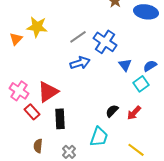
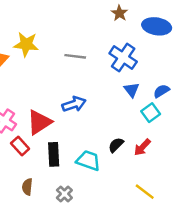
gray line: (78, 37) -> (75, 56), turned 42
blue cross: (105, 42) -> (123, 57), moved
blue arrow: (80, 63) -> (74, 104), moved
cyan trapezoid: (99, 137) -> (88, 160), moved, turned -90

